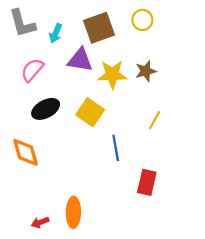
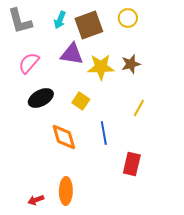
cyan arrow: (56, 33) -> (60, 20), moved
yellow square: (90, 112) -> (81, 101), size x0.7
orange diamond: (26, 152) -> (64, 137), moved

